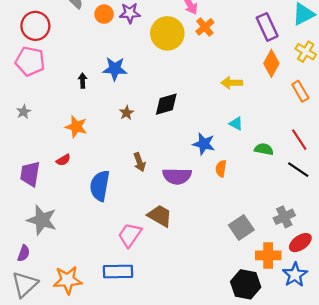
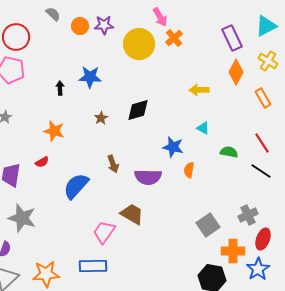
blue semicircle: (100, 186) -> (76, 186), turned 32
red ellipse: (300, 243) -> (263, 239), turned -35

